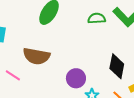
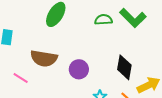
purple circle: (76, 78) -> (79, 69), moved

